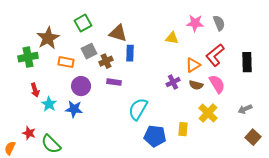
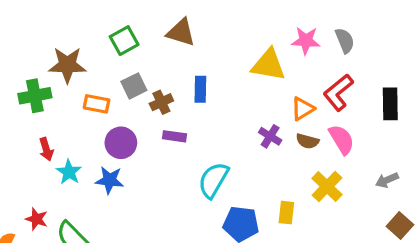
brown triangle: (118, 33) -> (181, 32), moved
brown star: (48, 38) -> (67, 65), turned 30
yellow triangle: (172, 38) -> (269, 65), size x1.6
purple cross: (173, 82) -> (270, 136), turned -32

